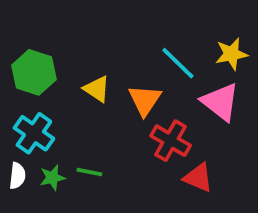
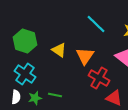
cyan line: (178, 63) -> (96, 24), moved

